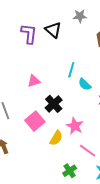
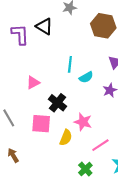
cyan semicircle: (85, 84) -> (86, 77), turned -64
pink square: (35, 121) -> (41, 124), turned -36
pink line: (88, 151) -> (100, 145), turned -60

